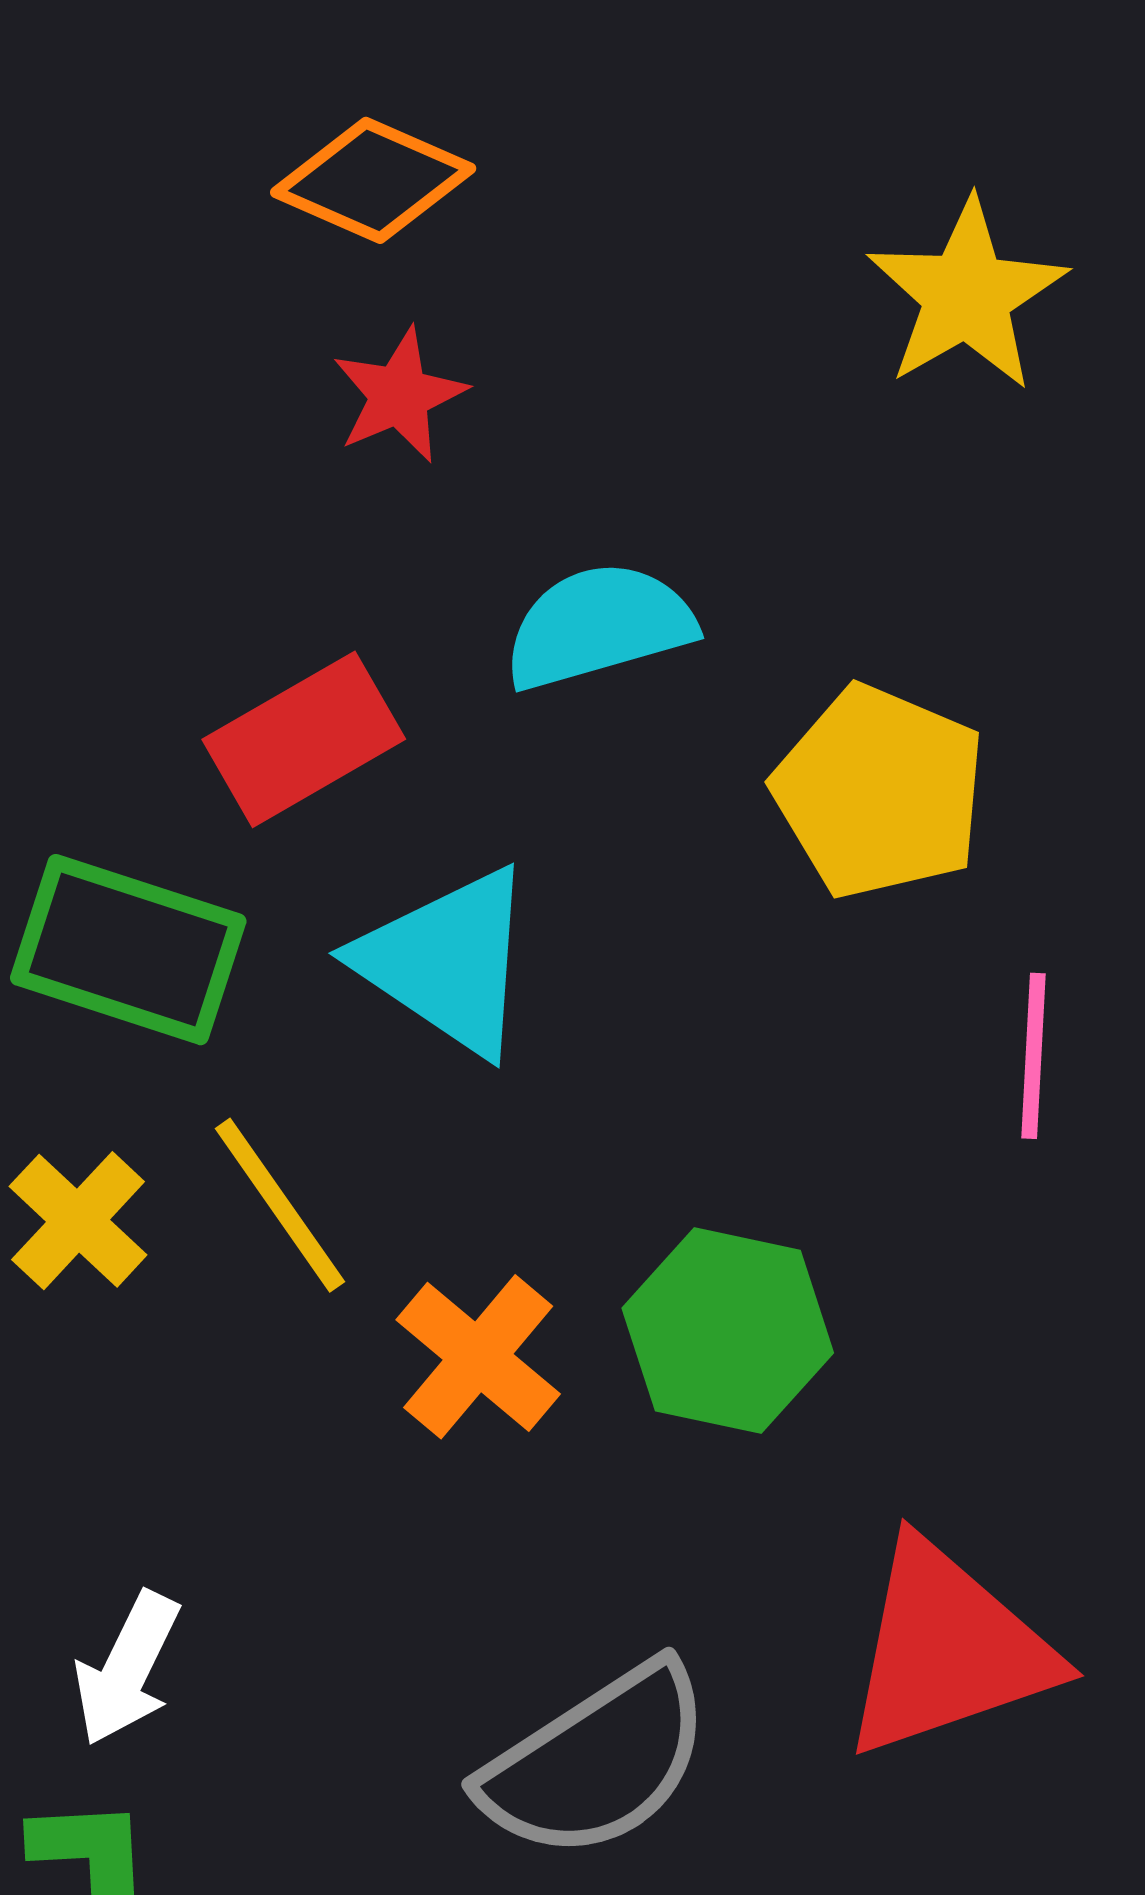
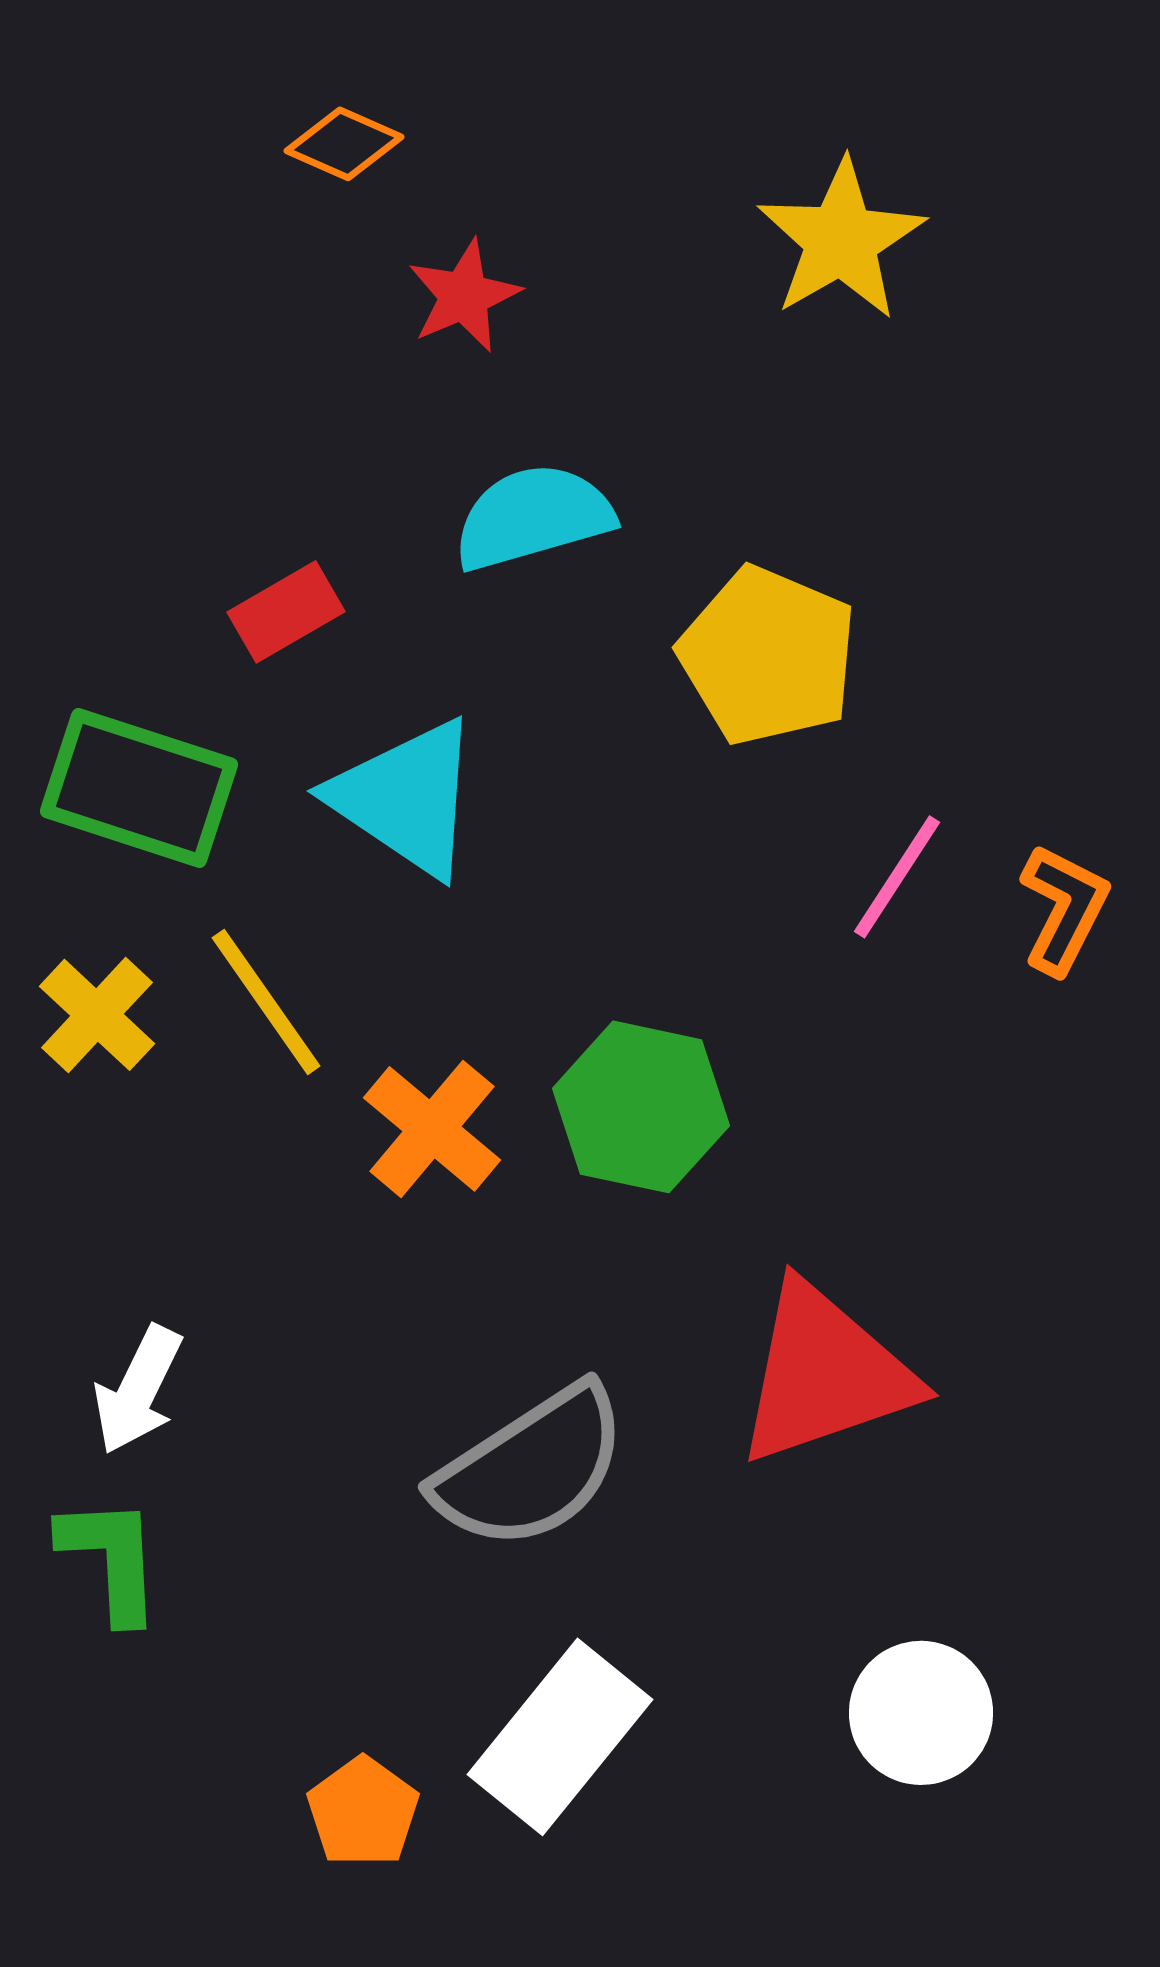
orange diamond: (373, 180) -> (344, 144), size x0.7
red star: (399, 395) -> (464, 296), moved
red rectangle: (304, 739) -> (286, 612), size x0.7
pink line: (1034, 1056) -> (897, 877), turned 30

